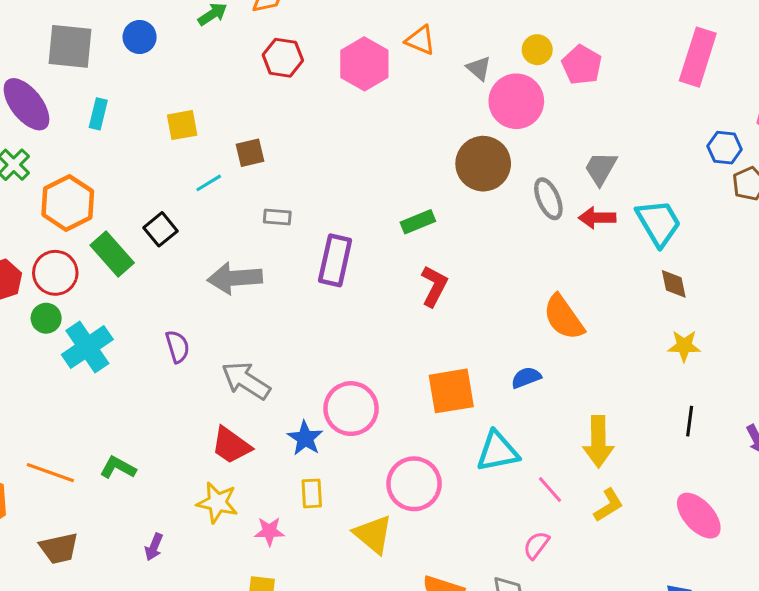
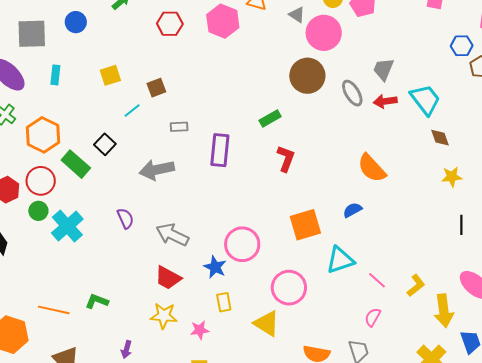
yellow arrow: (598, 442) -> (444, 311), moved

